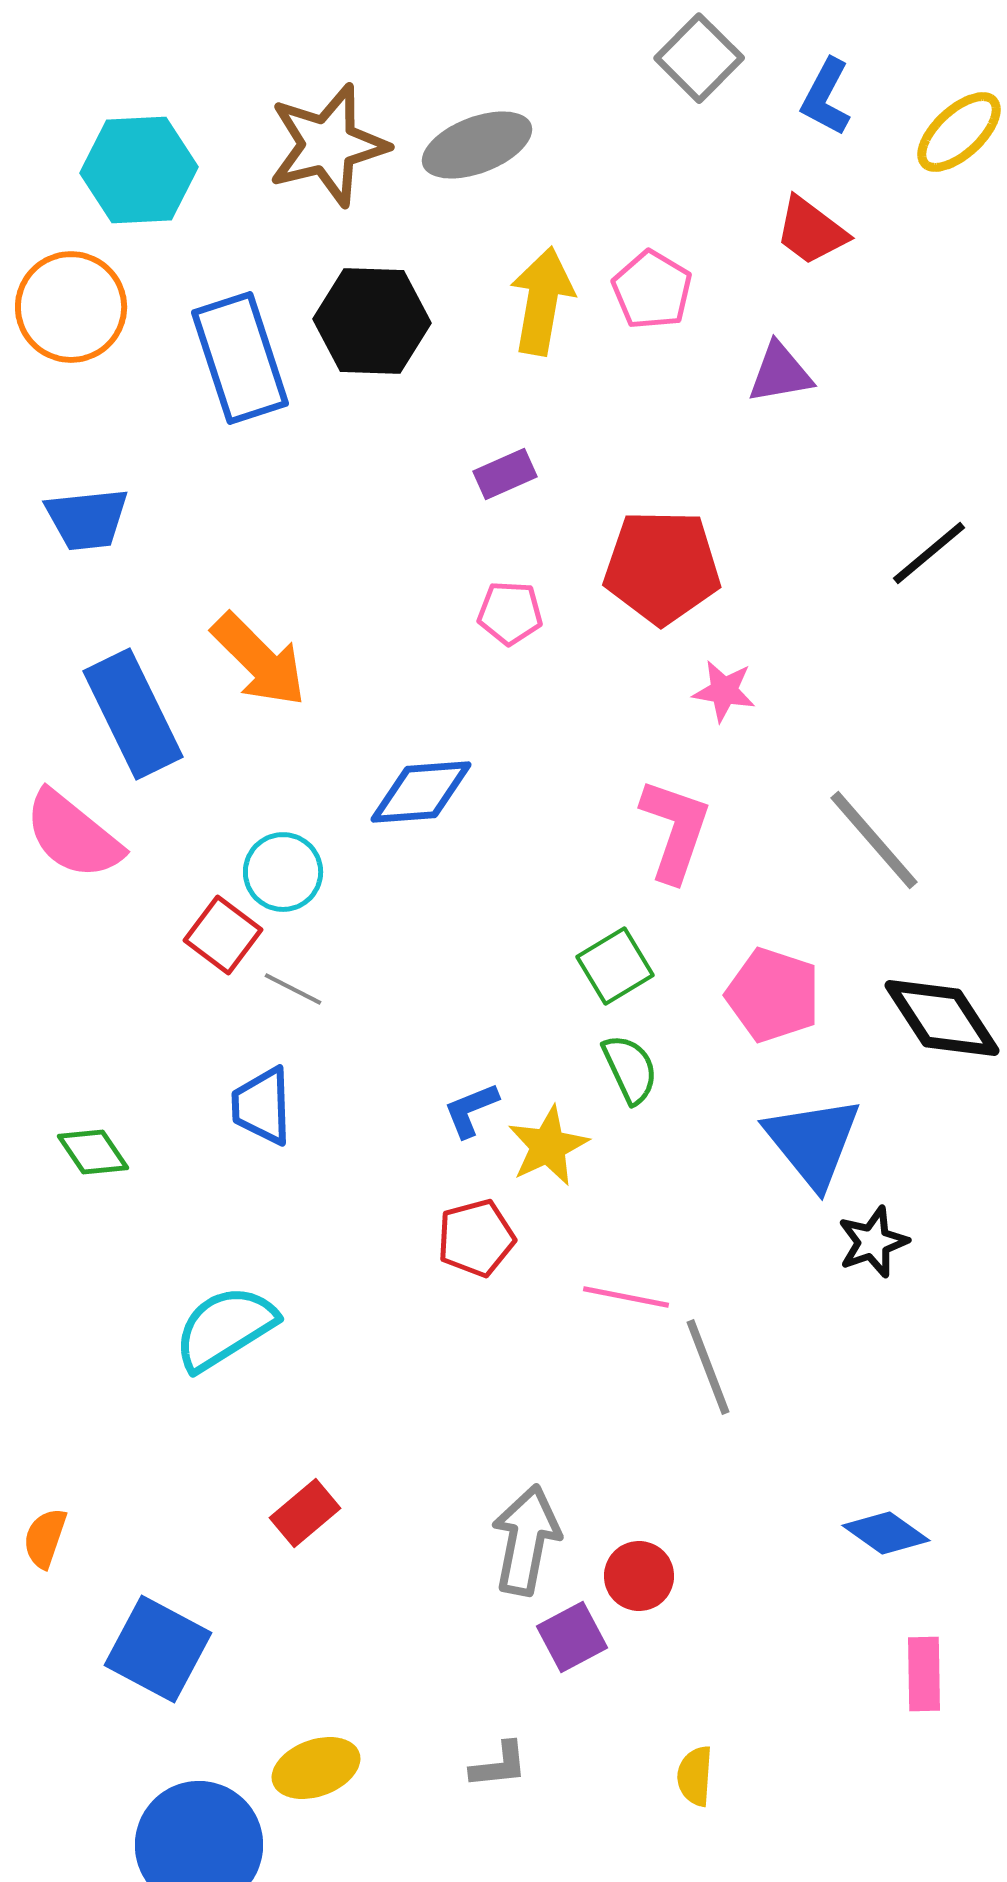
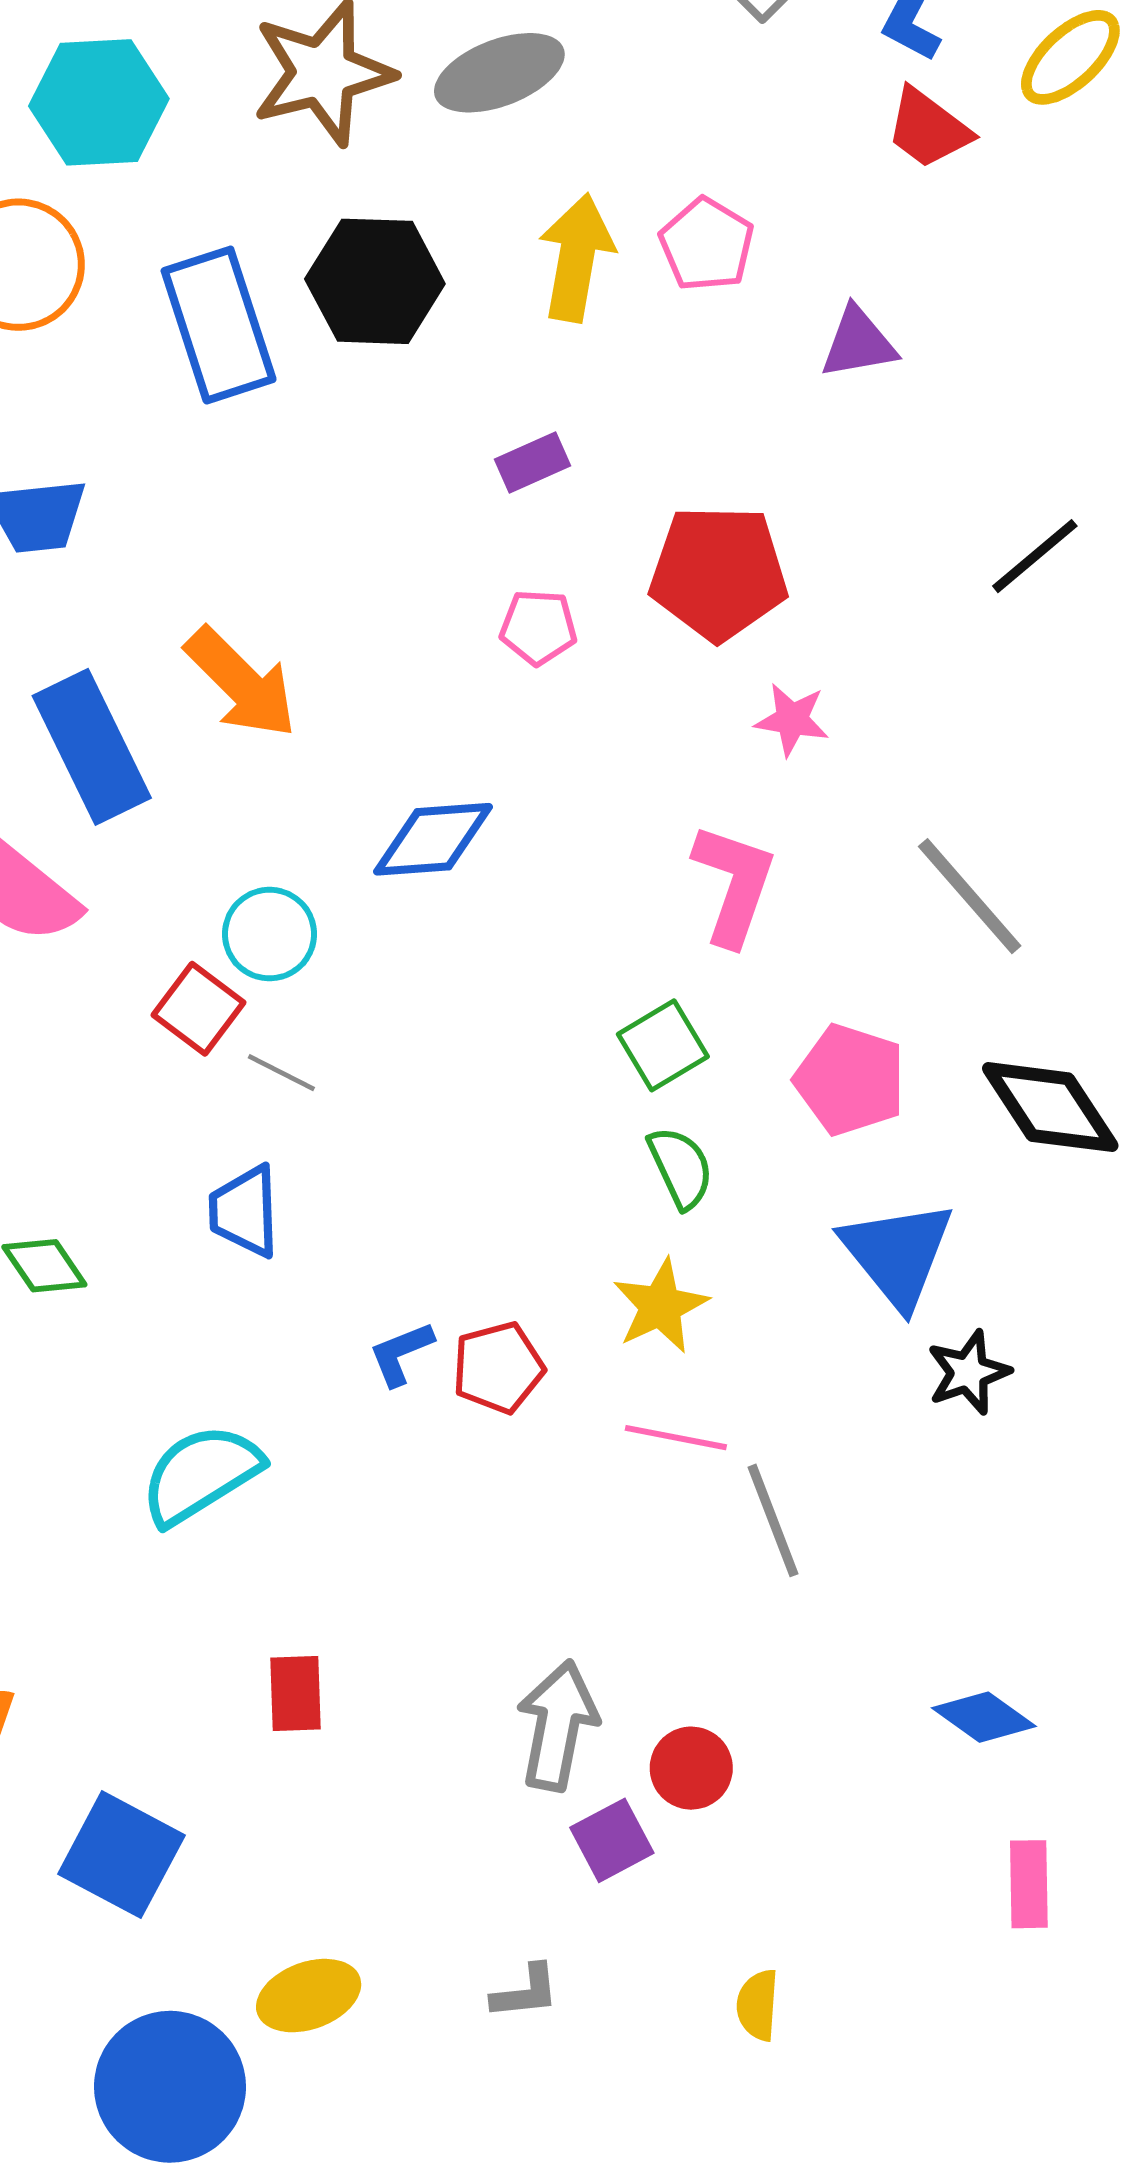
red trapezoid: (811, 231) -> (928, 128), moved
blue L-shape: (471, 1110) -> (401, 1353), moved
yellow star: (548, 1146) -> (660, 1306), moved
red rectangle: (305, 1513) -> (296, 1693), turned -52

